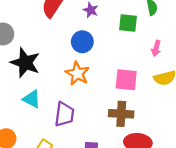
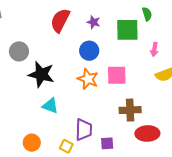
green square: (128, 23) -> (127, 30), size x1.4
pink square: (126, 80) -> (117, 75), moved
purple trapezoid: (64, 114) -> (84, 130), moved

